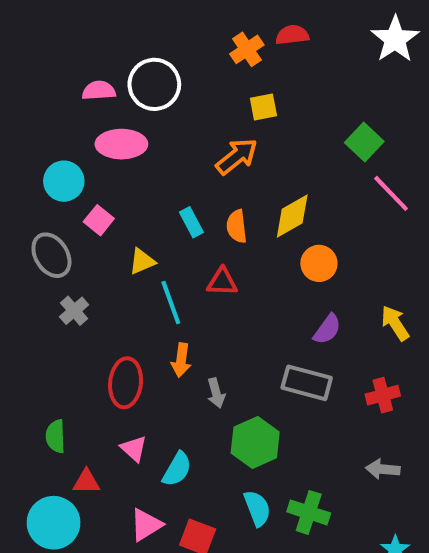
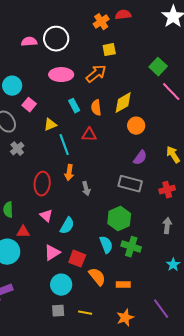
pink ellipse: (121, 144) -> (61, 75), moved
green hexagon: (255, 442) -> (119, 219), moved
gray arrow: (383, 469) -> (167, 226), turned 91

